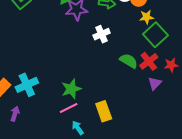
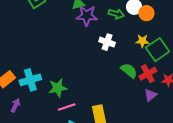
yellow star: (146, 17) -> (142, 41), moved
white cross: (102, 34) -> (107, 42), turned 35
green star: (71, 89) -> (58, 88), moved

